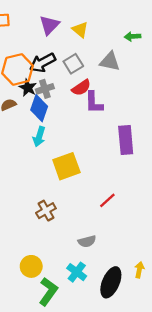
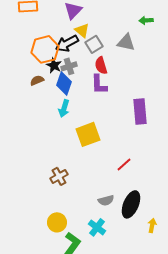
yellow triangle: (80, 30) -> (82, 30), moved
red semicircle: (81, 88) -> (101, 65), turned 108
purple L-shape: (94, 102) -> (99, 84), moved
brown cross: (46, 211) -> (59, 176), moved
black ellipse: (111, 282) -> (131, 204), moved

